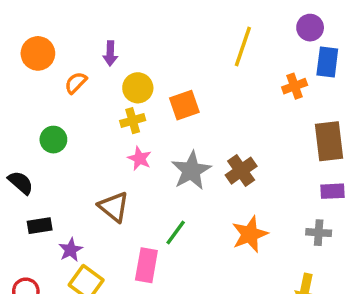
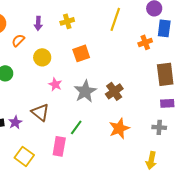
yellow circle: (138, 88) -> (42, 57), moved
yellow cross: (133, 121) -> (67, 21), moved
purple star: (71, 250) -> (15, 122), moved

